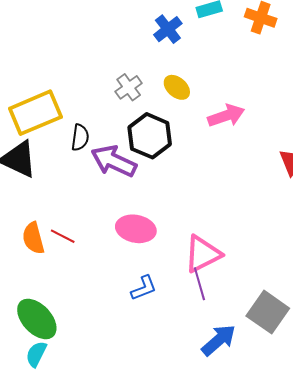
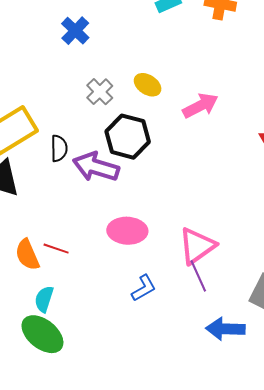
blue cross: (168, 29) -> (75, 31), moved
blue arrow: (219, 340) -> (225, 329), turned -129
cyan semicircle: (36, 354) -> (44, 299), moved

